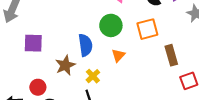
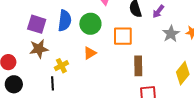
purple square: (33, 43) -> (37, 24), moved
blue semicircle: (85, 45) -> (65, 21), moved

